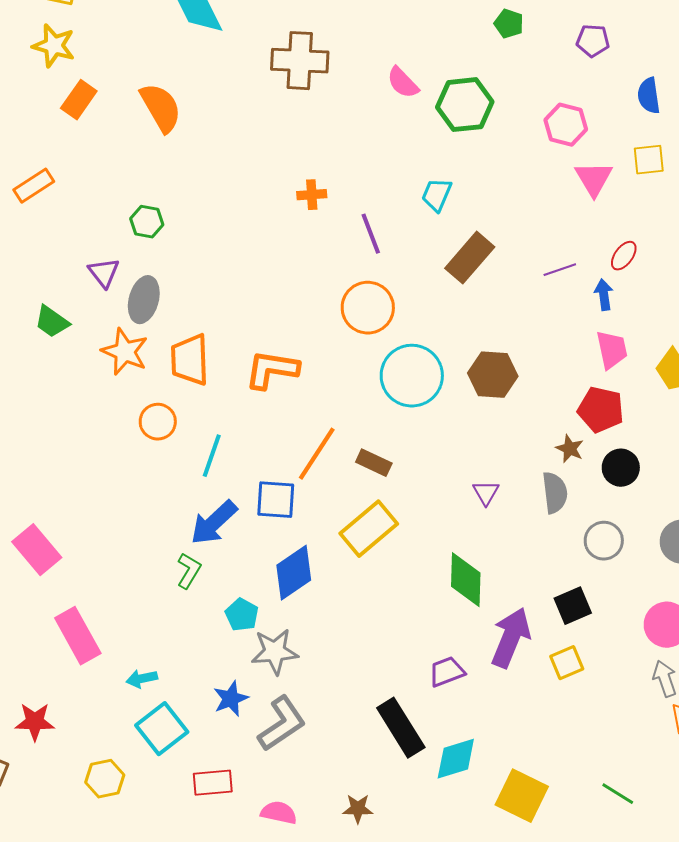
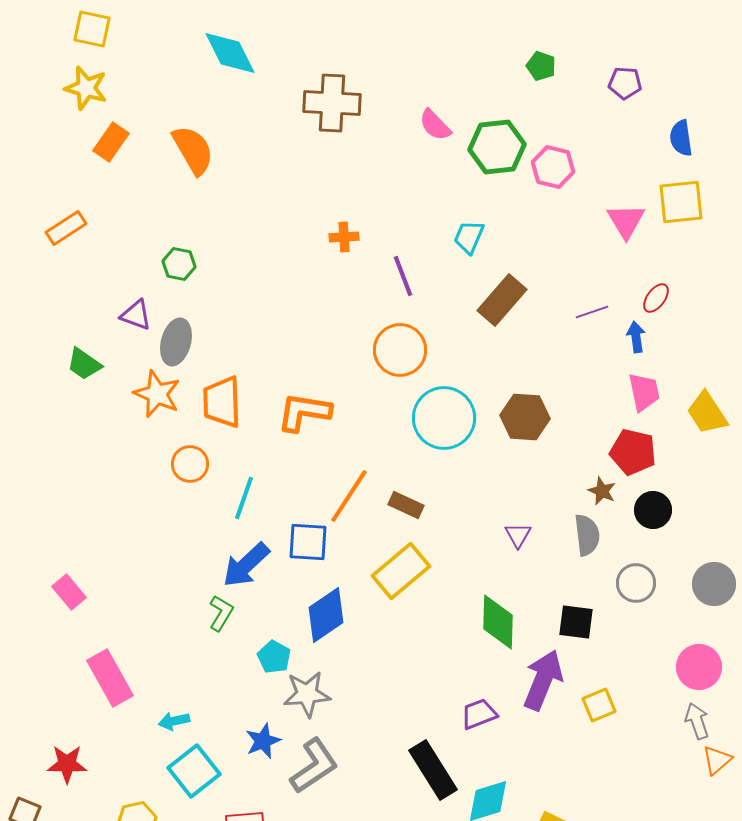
pink hexagon: (566, 125) -> (553, 167), moved
yellow square: (649, 160) -> (681, 202), size x1.4
purple triangle: (104, 273) -> (136, 315), turned -32
pink rectangle: (37, 550) -> (69, 592), size x0.7
black square: (573, 606) -> (576, 622), moved, turned 30

